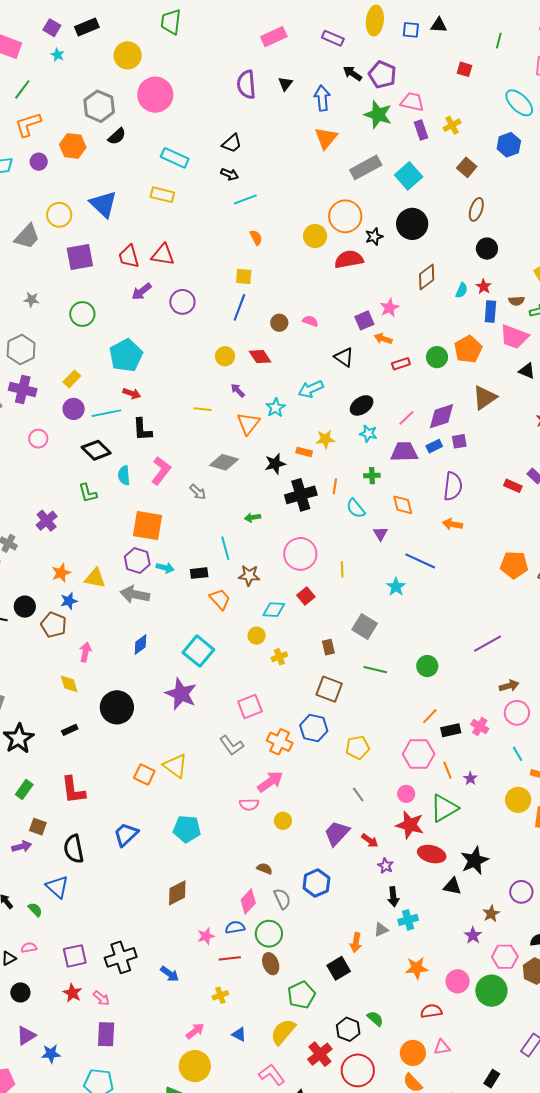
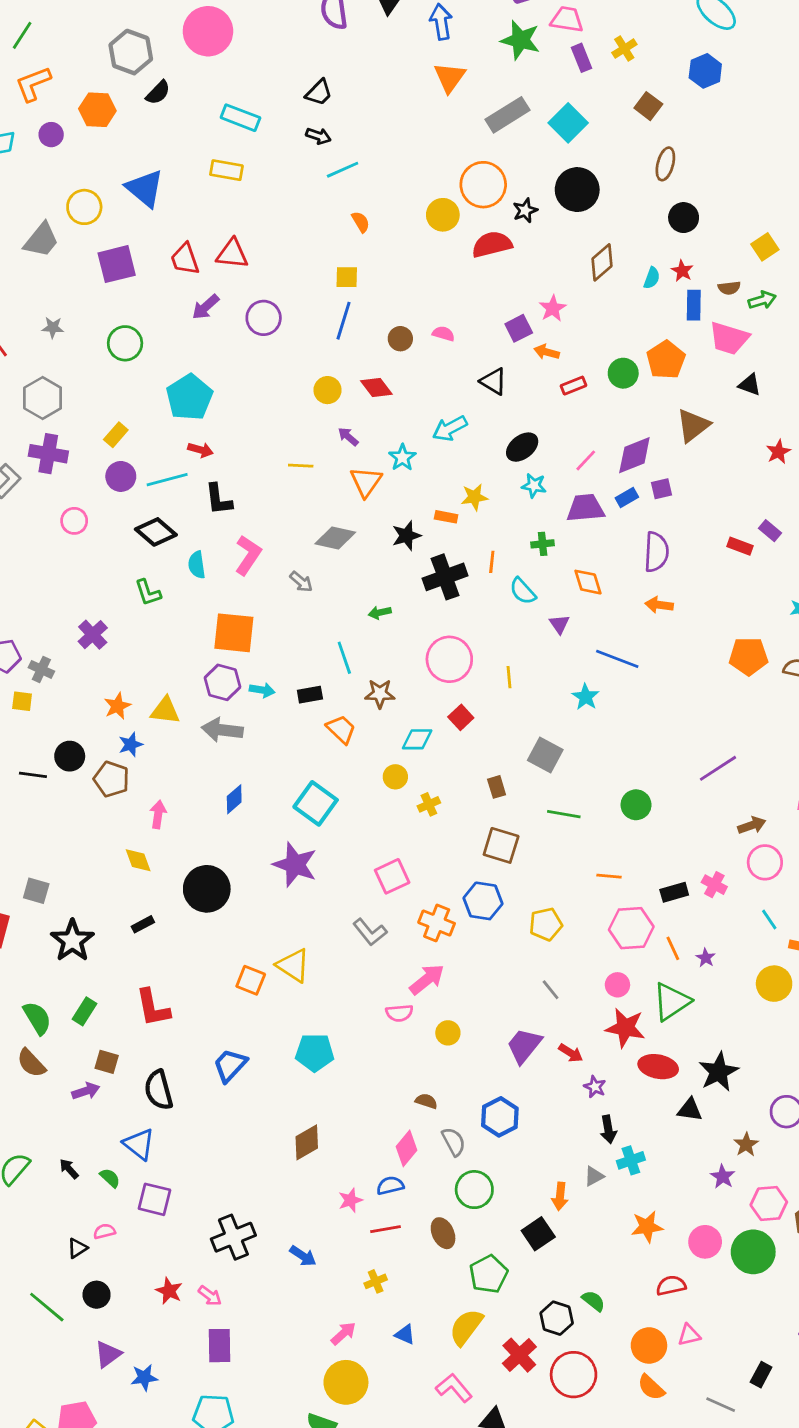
orange line: (430, 716) -> (609, 876), moved, turned 54
green circle: (269, 934) -> (474, 1190), moved
purple square: (75, 956) -> (154, 1199), moved, turned 30

